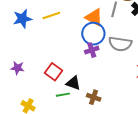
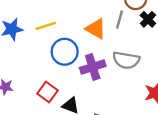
blue circle: (93, 34) -> (65, 52), moved
purple cross: (92, 50) -> (93, 67), size x1.5

